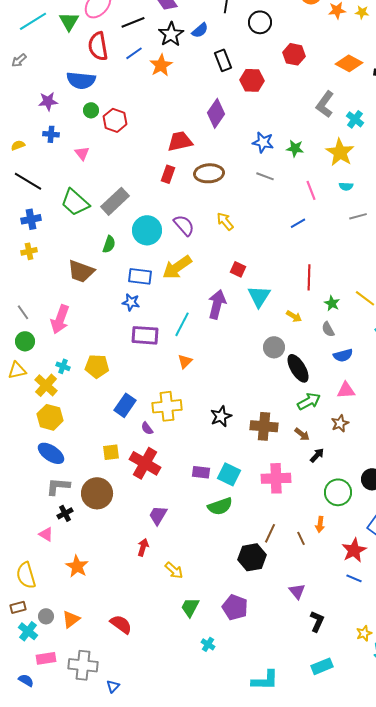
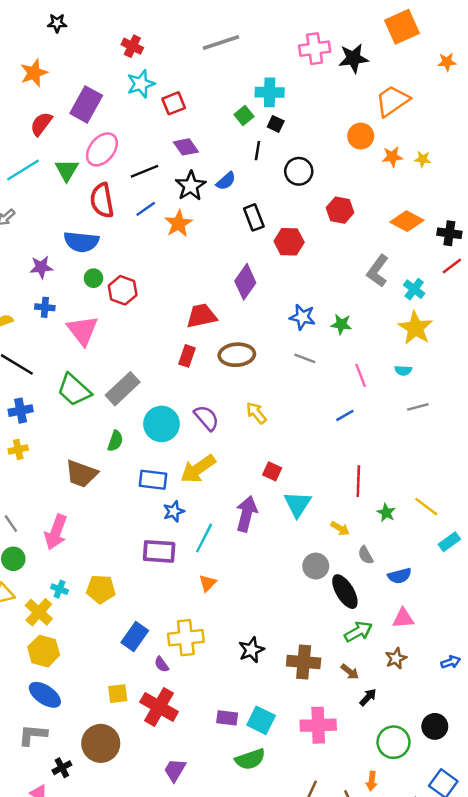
yellow star: (340, 152) -> (415, 328), moved
pink triangle: (82, 153) -> (83, 330), size x1.8
blue star: (131, 302) -> (174, 511), moved, turned -30
gray semicircle: (328, 329) -> (366, 555), moved
gray L-shape: (58, 486) -> (33, 735), moved

